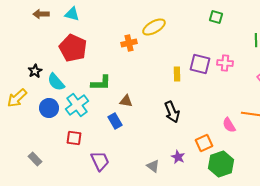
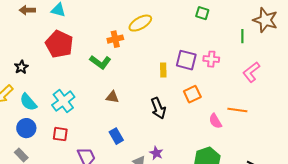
cyan semicircle: (56, 82) -> (28, 102), moved
green L-shape: (101, 83) -> (100, 62), moved, turned 35
blue circle: (49, 108) -> (26, 128), moved
blue rectangle: (115, 121) -> (116, 136), moved
orange square: (204, 143) -> (192, 94), moved
purple star: (178, 157) -> (156, 153), moved

